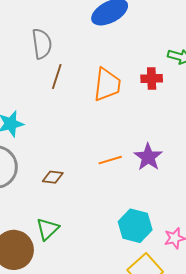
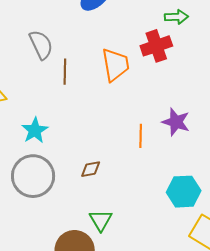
red cross: (152, 79) -> (156, 46), size x1.4
orange line: (110, 160) -> (141, 136), turned -55

